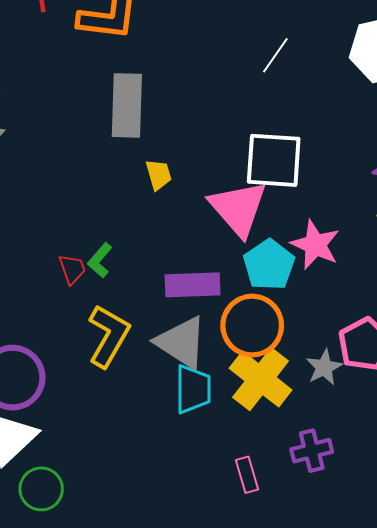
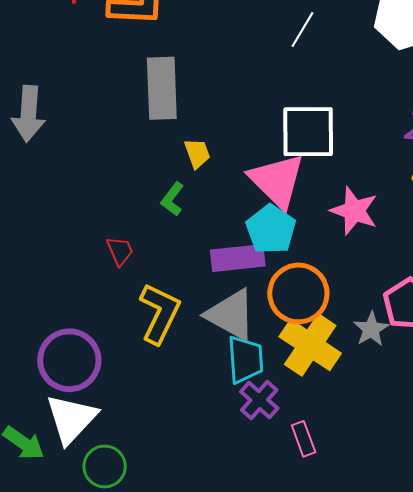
green L-shape: (100, 260) -> (172, 199), moved
cyan pentagon: (269, 265) -> (271, 229), moved
purple cross: (312, 451) -> (259, 400), moved, turned -30

